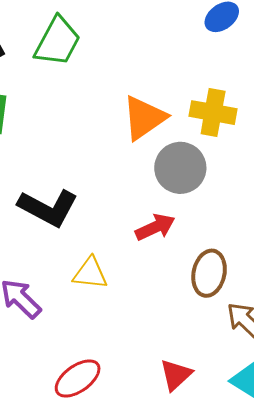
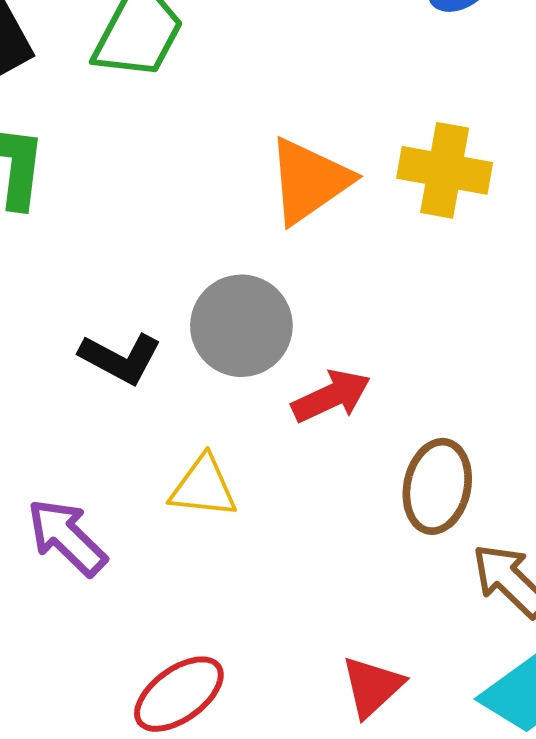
gray circle: (180, 168) -> (241, 326), moved
black L-shape: (48, 208) -> (120, 358), size x0.7

